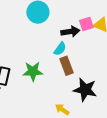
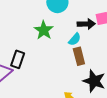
green star: (33, 71) -> (44, 30), moved, turned 30

